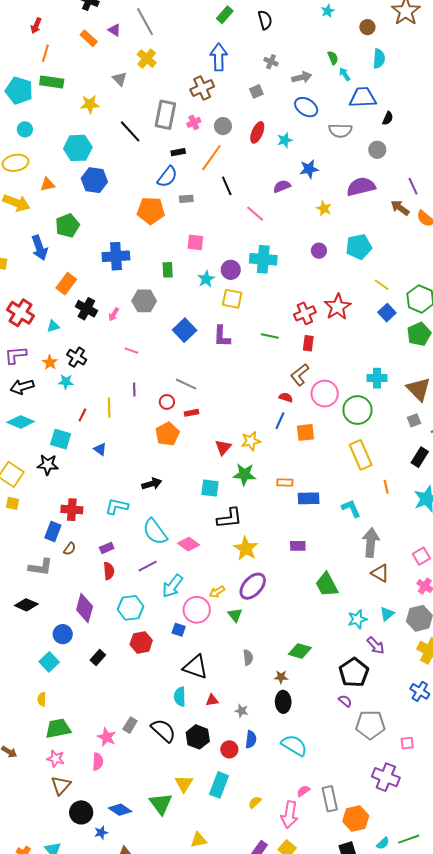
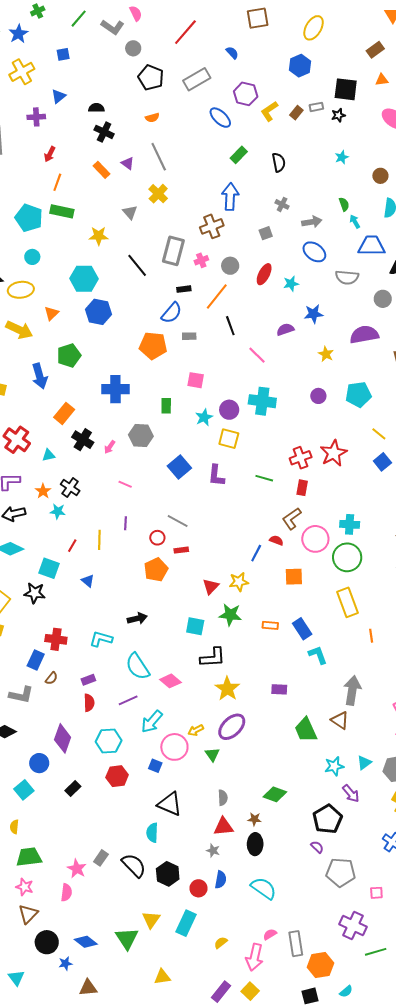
orange triangle: (48, 184) -> (52, 313), turned -35
cyan cross: (377, 378) -> (350, 524), moved
blue line: (280, 421) -> (256, 553), moved
blue rectangle: (309, 498) -> (302, 629), moved, turned 55
cyan L-shape: (351, 508) -> (318, 655), moved
brown triangle: (380, 573) -> (340, 720), moved
red triangle: (212, 700) -> (223, 827), moved, size x1.5
green line: (409, 839) -> (376, 952), moved

